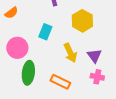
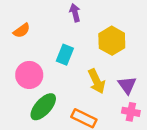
green ellipse: (28, 73) -> (43, 107), turned 35

